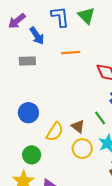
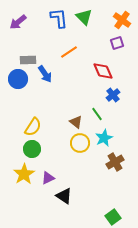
blue arrow: (37, 36) -> (45, 74), moved
orange line: (71, 53) -> (69, 52), turned -30
blue circle: (28, 113) -> (18, 79), moved
yellow semicircle: (55, 132) -> (33, 127), moved

